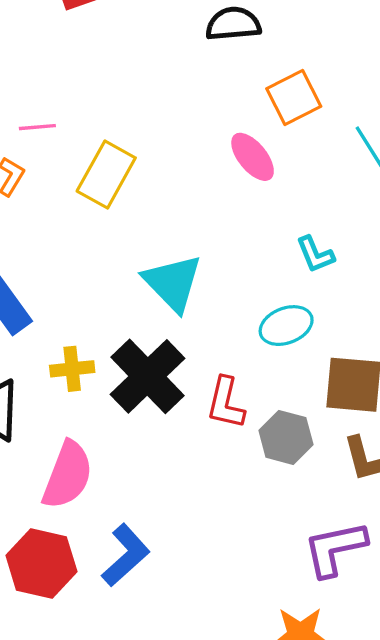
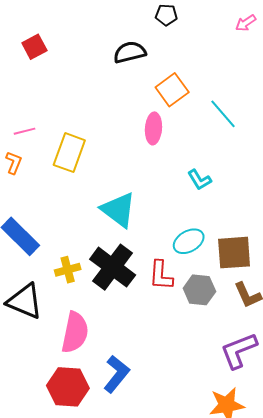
pink ellipse: (253, 157) -> (153, 128), turned 52
cyan ellipse: (286, 326) -> (189, 241), moved

